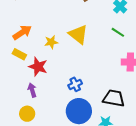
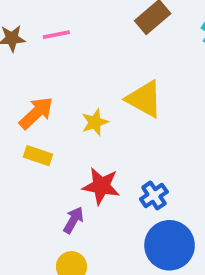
red star: (38, 67) -> (101, 186), moved
purple arrow: (32, 90) -> (73, 220), turned 56

